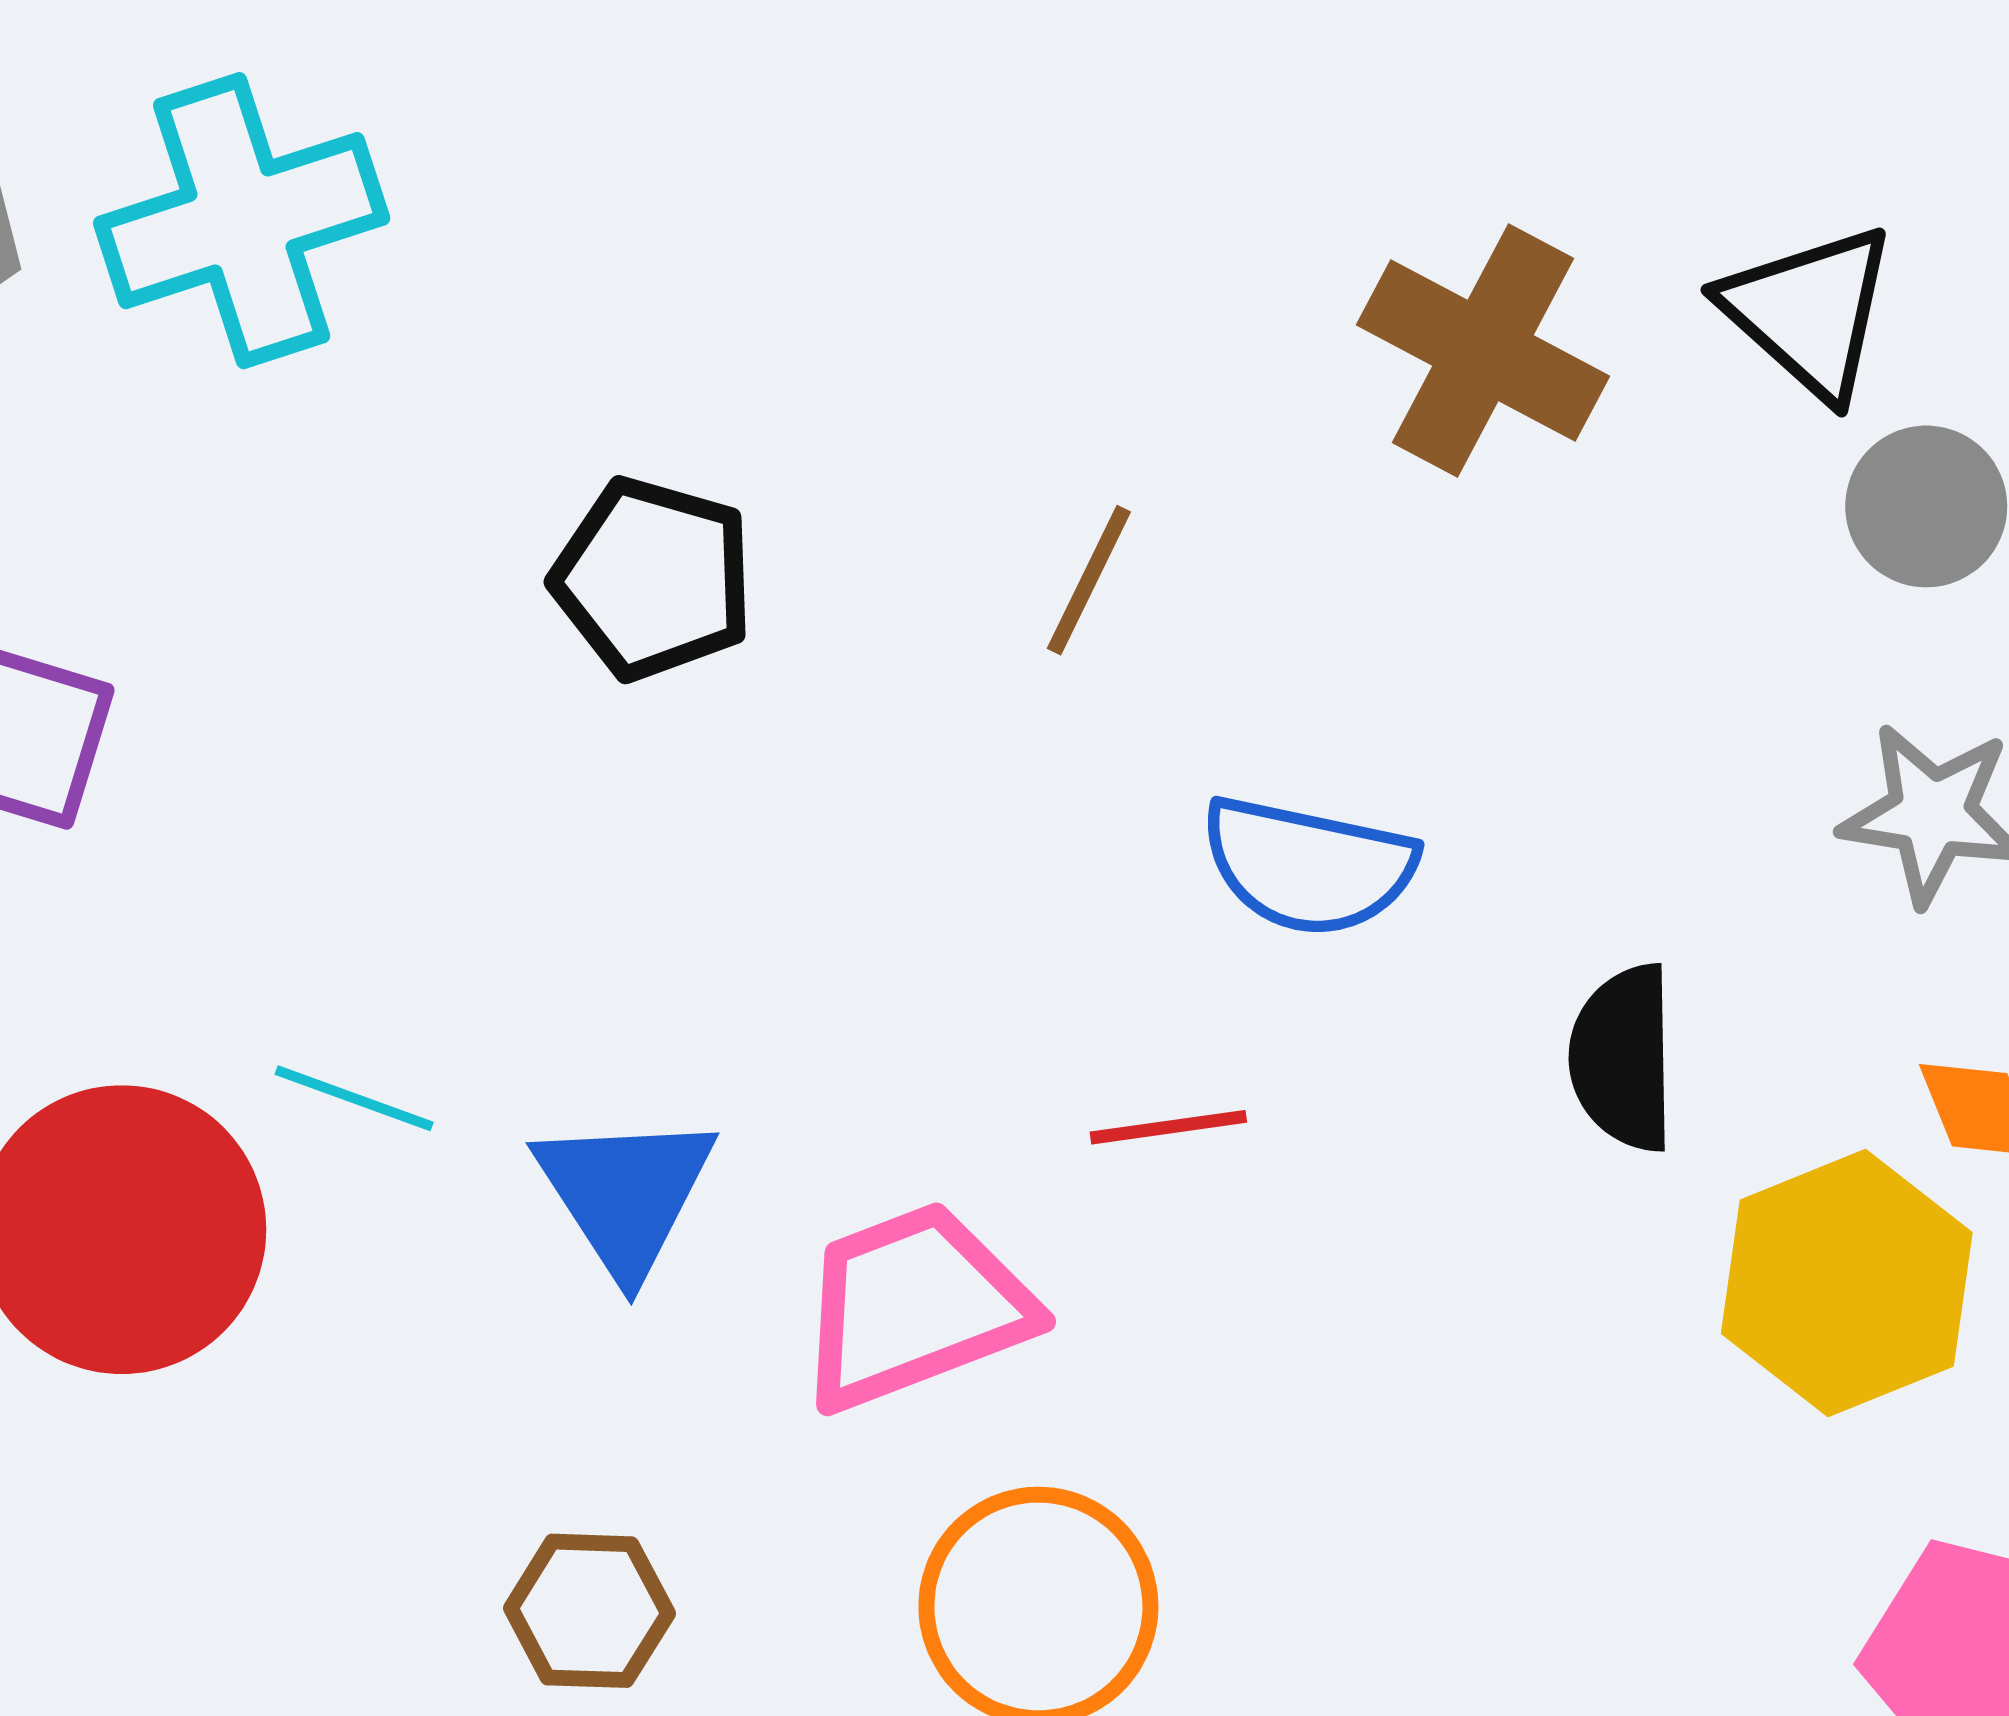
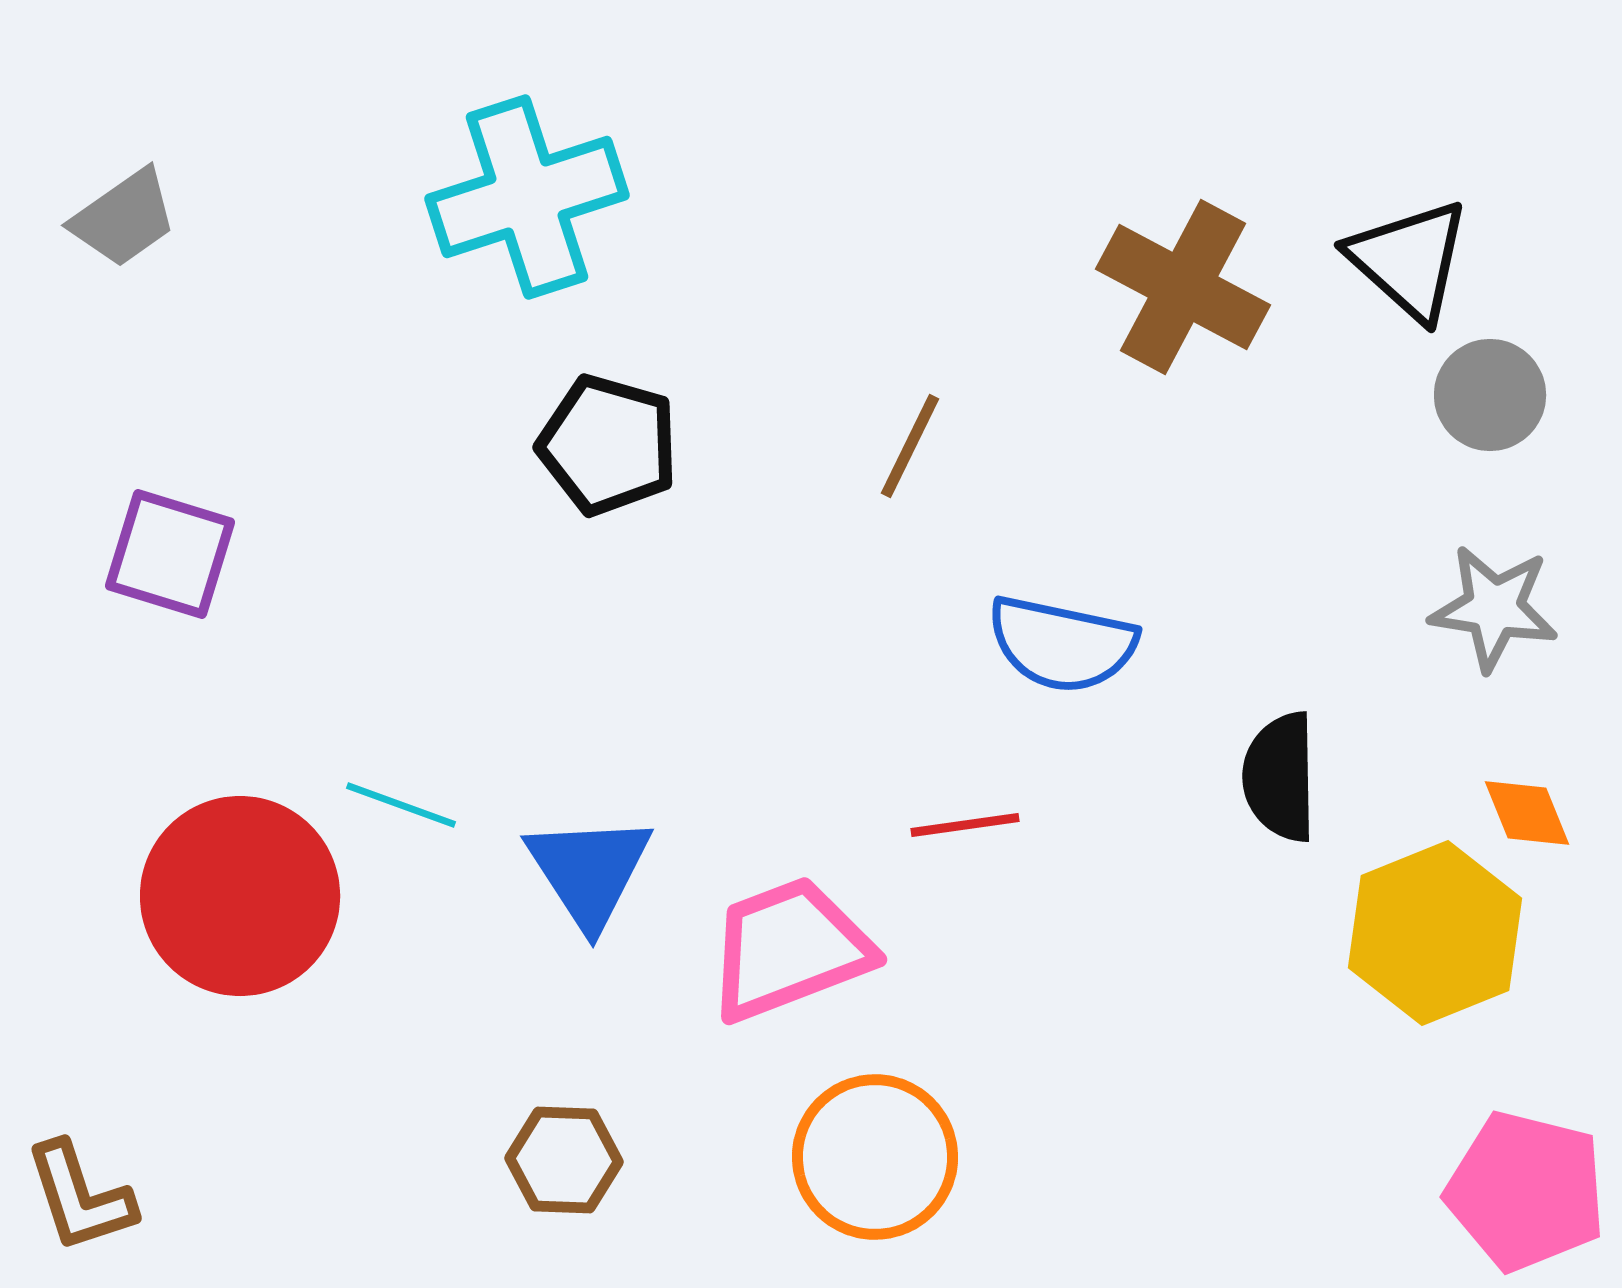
cyan cross: (242, 221) -> (527, 197), moved

